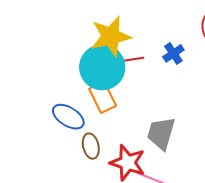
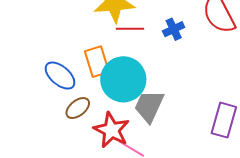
cyan circle: (102, 67) -> (123, 79), moved
brown ellipse: (91, 146) -> (78, 108), turned 55

